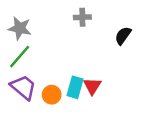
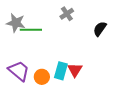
gray cross: (82, 17) -> (67, 14), turned -32
green line: (20, 57) -> (31, 30), moved, turned 50

